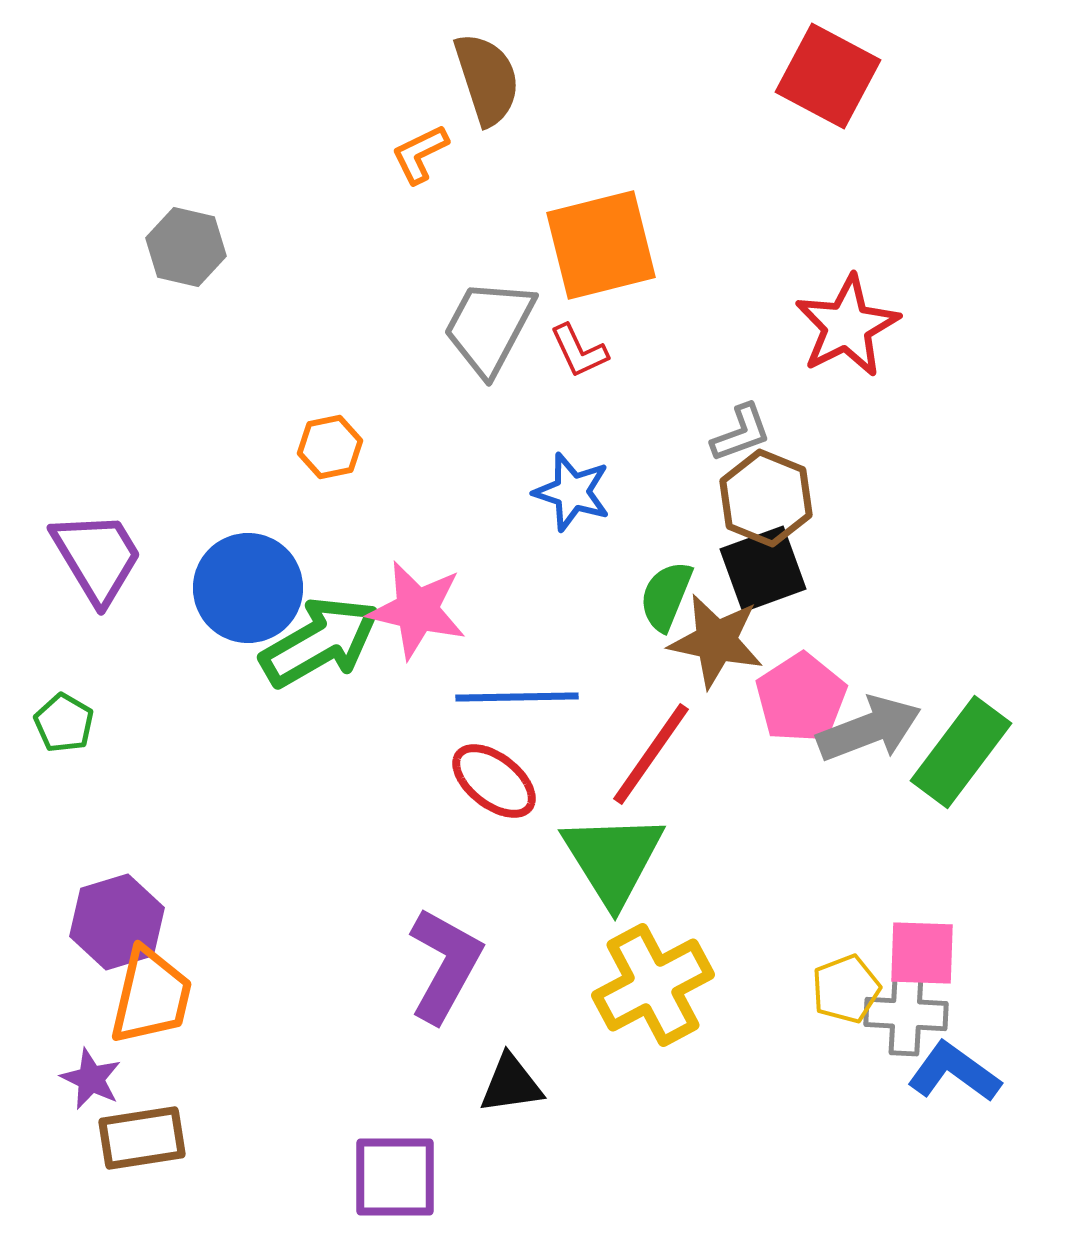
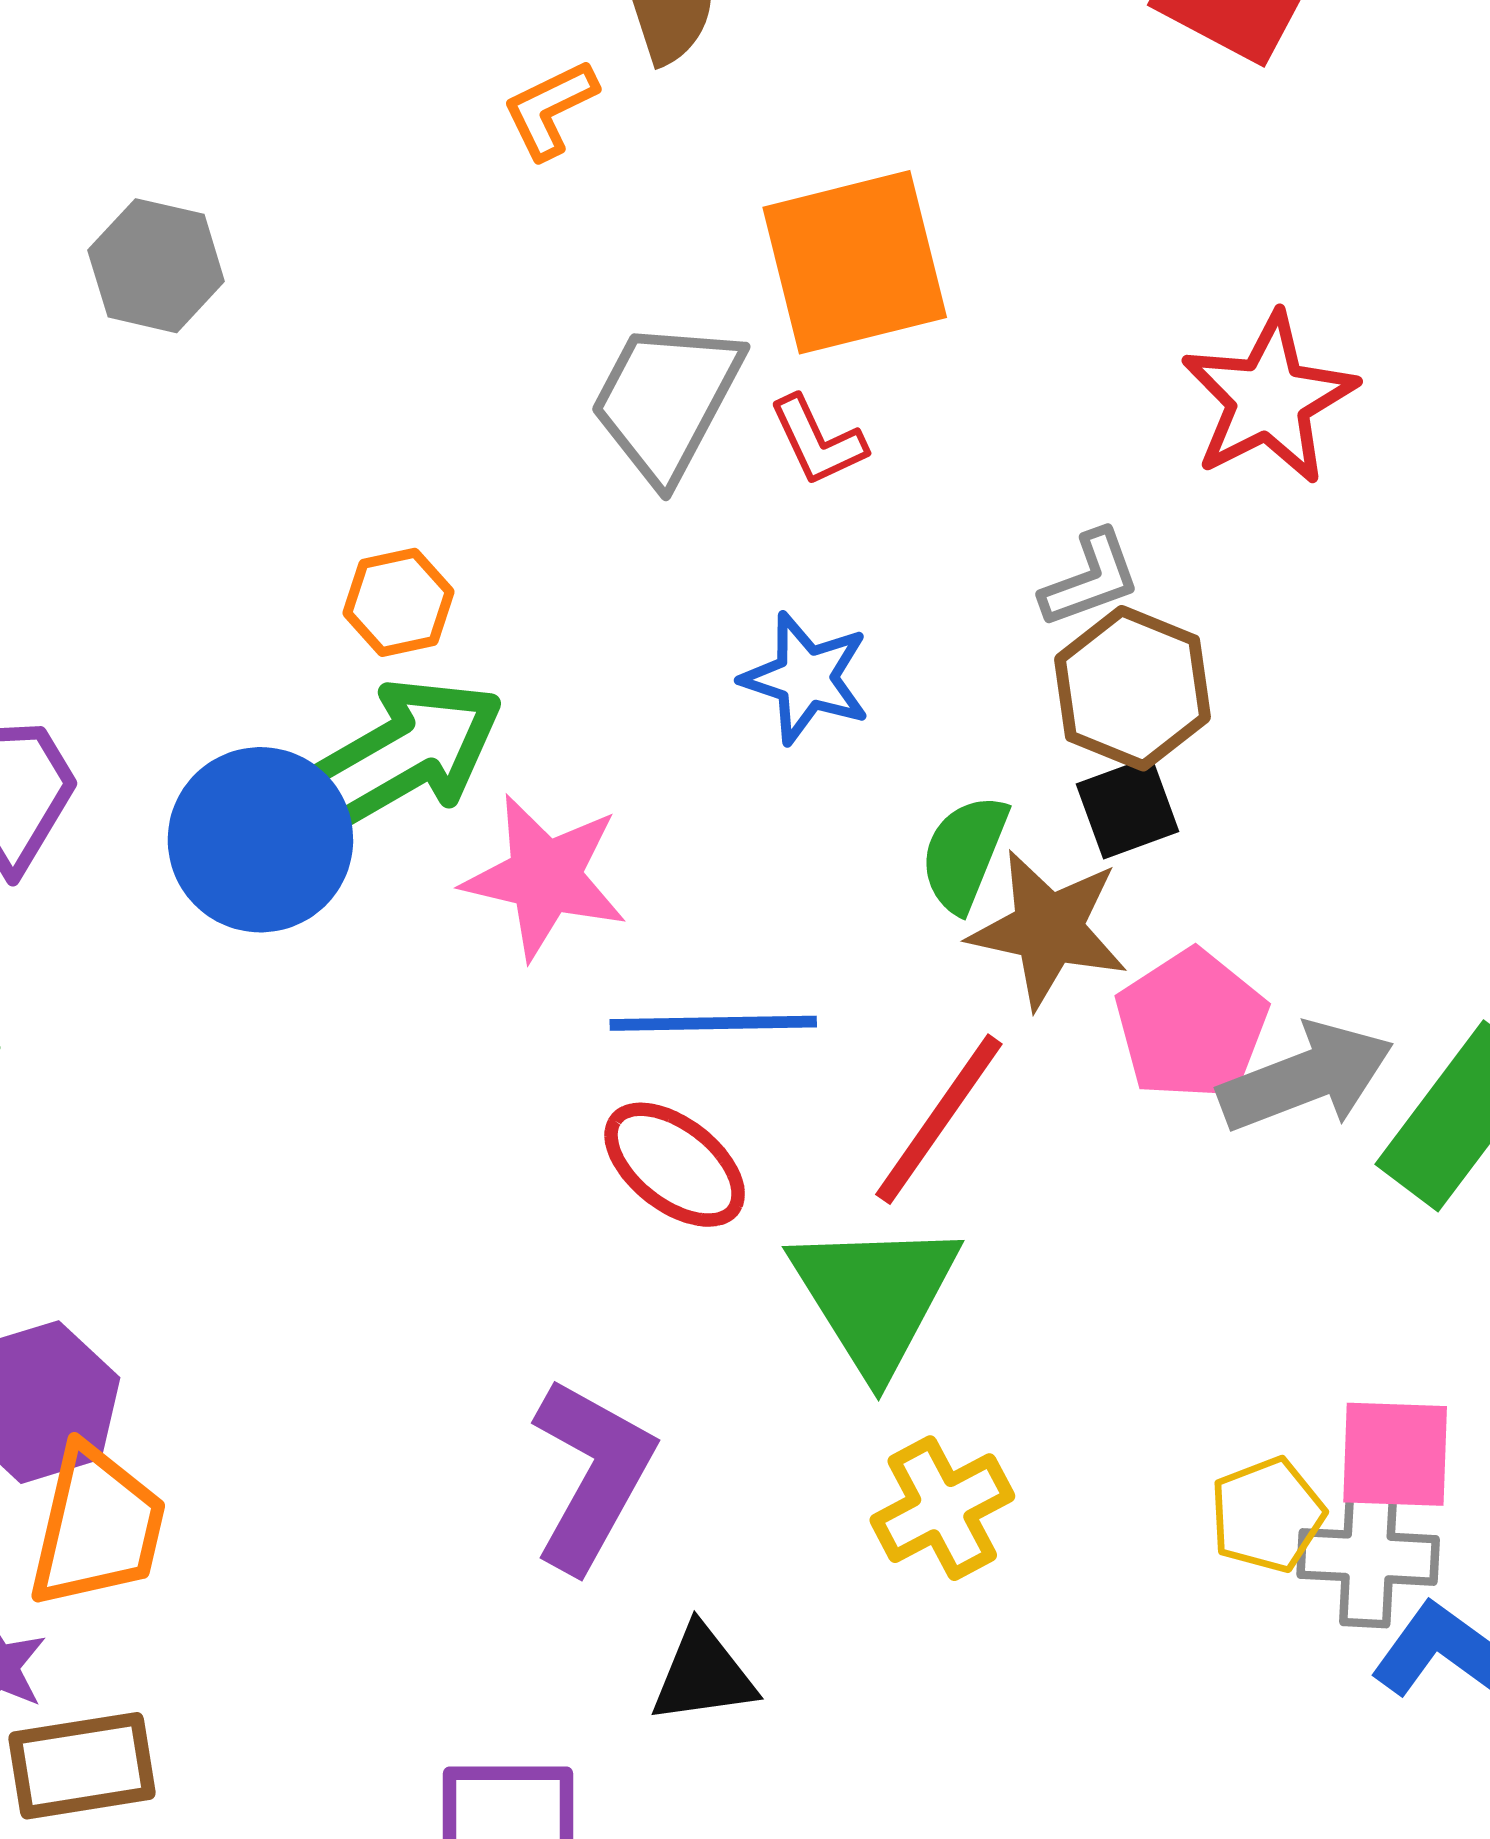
black square: (763, 569) -> (1127, 808), size x0.7
green arrow: (320, 642) -> (404, 754), moved
yellow cross: (653, 985) -> (942, 1508), size x0.7

